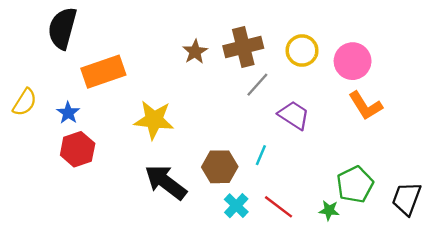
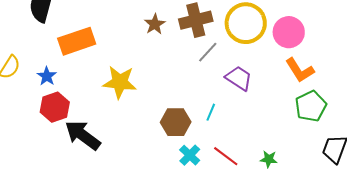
yellow circle: (302, 51) -> (246, 23), size x1.5
black arrow: (166, 182) -> (83, 135), moved
green pentagon: (355, 184) -> (311, 106), moved

